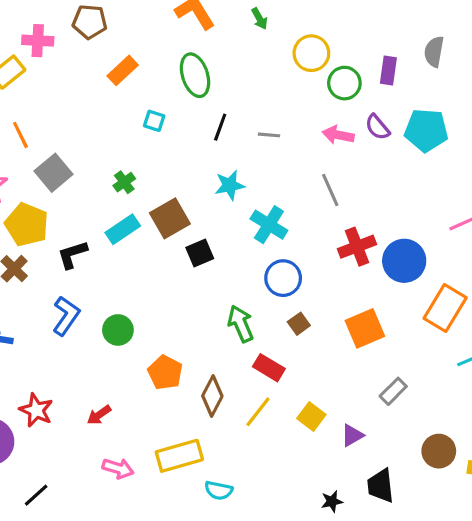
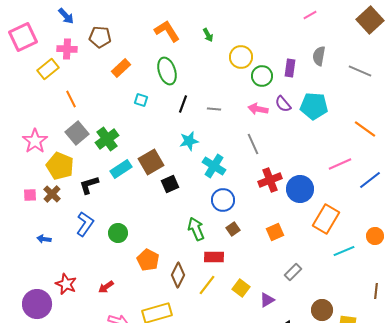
orange line: (20, 135) -> (71, 99), moved
green cross: (124, 182) -> (107, 139), moved, size x1.6
orange square: (365, 328) -> (275, 232), size x0.7
red rectangle: (269, 368) -> (214, 257), turned -30

